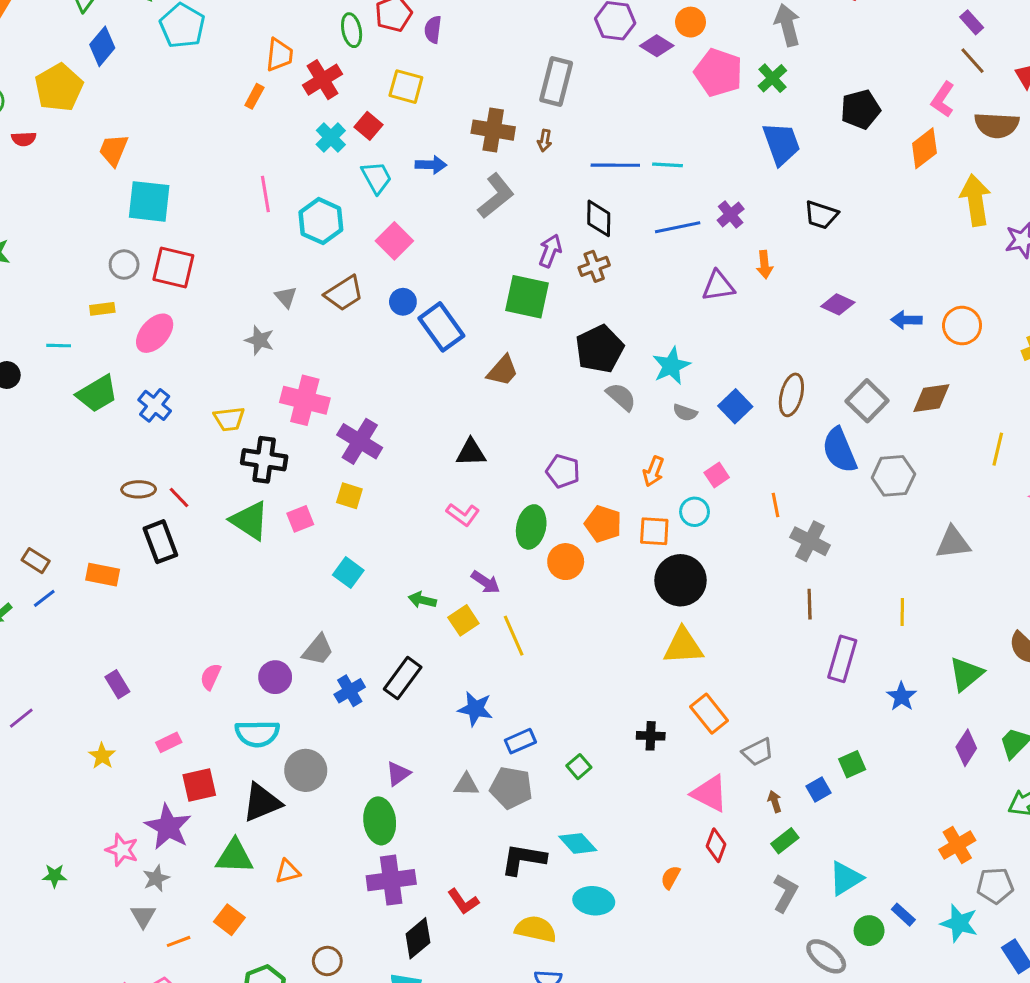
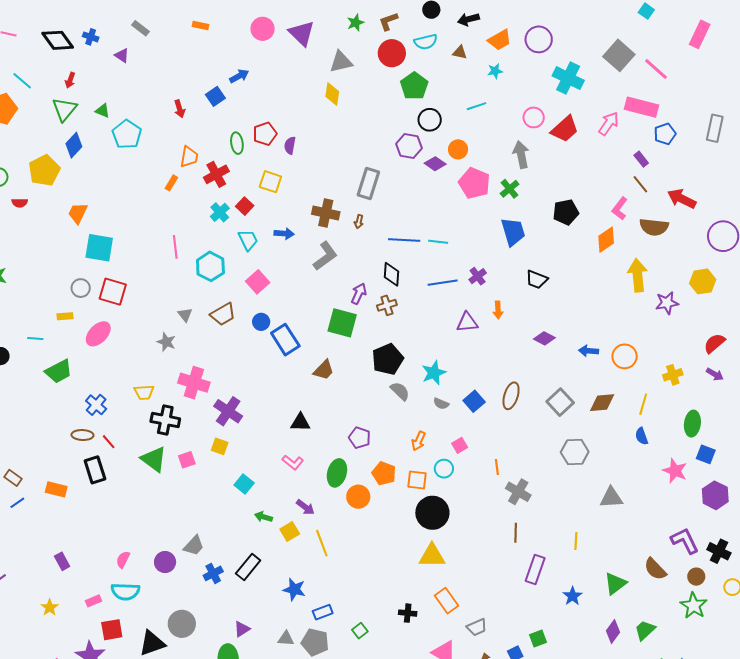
blue cross: (155, 405) -> (96, 405), moved
yellow line: (998, 449) -> (643, 404), moved
blue semicircle: (840, 450) -> (642, 436), moved, size x0.6
cyan square: (348, 573) -> (244, 484), moved
cyan semicircle: (257, 734) -> (125, 592), moved

